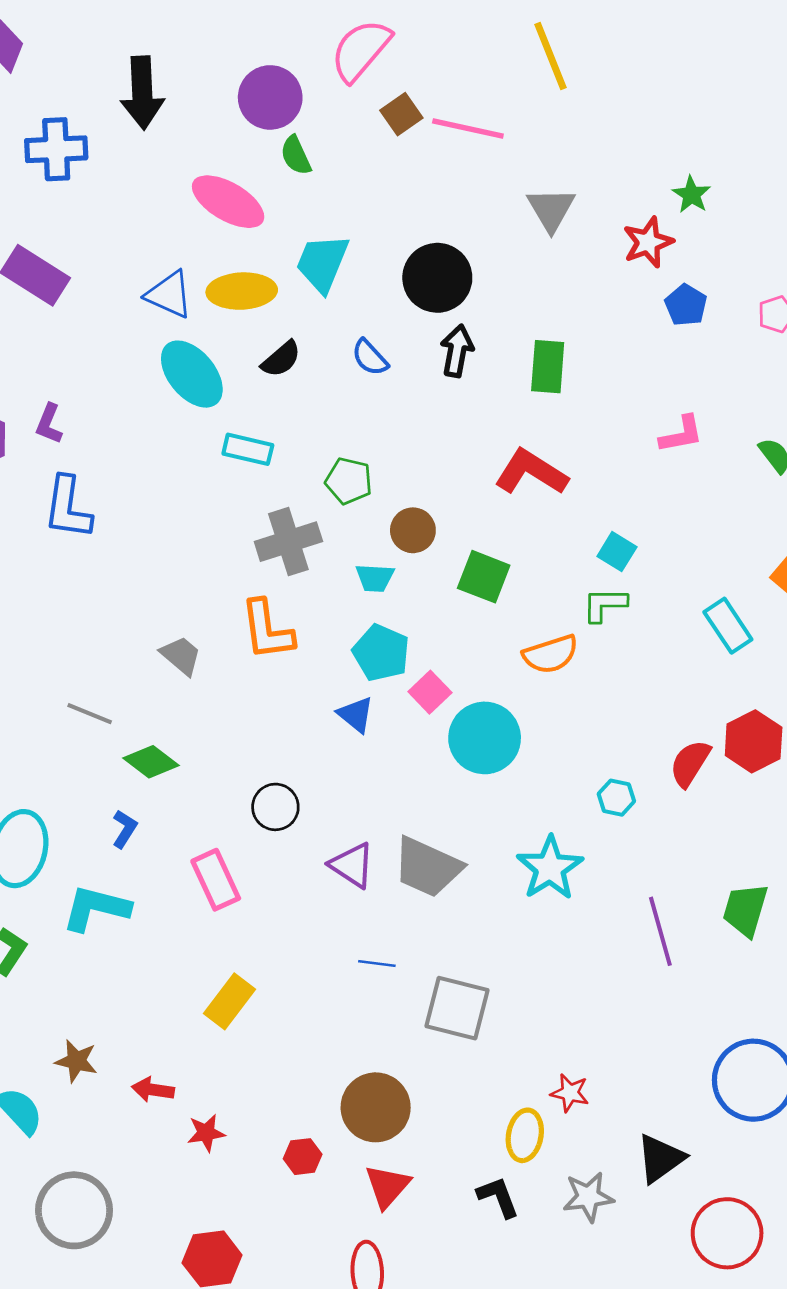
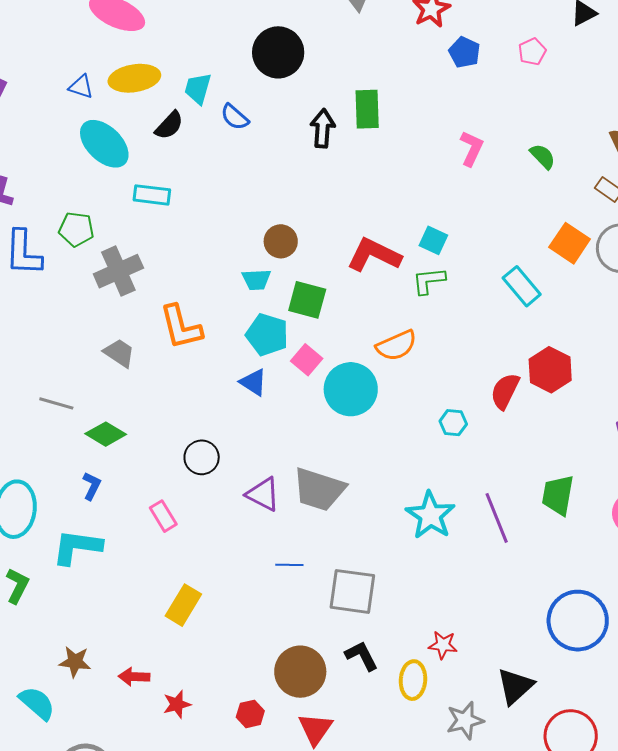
cyan trapezoid: (322, 263) -> (198, 88), moved, size x0.7
blue triangle: (169, 294) -> (81, 87), size x0.7
black arrow: (457, 351) -> (323, 128), moved
pink L-shape: (681, 434) -> (472, 148), turned -48
red L-shape: (531, 472) -> (374, 255), moved
green pentagon: (349, 481) -> (76, 229), moved
gray cross: (288, 542) -> (118, 271), moved
green square: (484, 577) -> (307, 300), moved
orange semicircle: (551, 654) -> (396, 346), moved
cyan star: (550, 868) -> (430, 515), moved
pink rectangle: (216, 880) -> (163, 516), size x0.7
black L-shape: (498, 1197) -> (362, 656), moved

